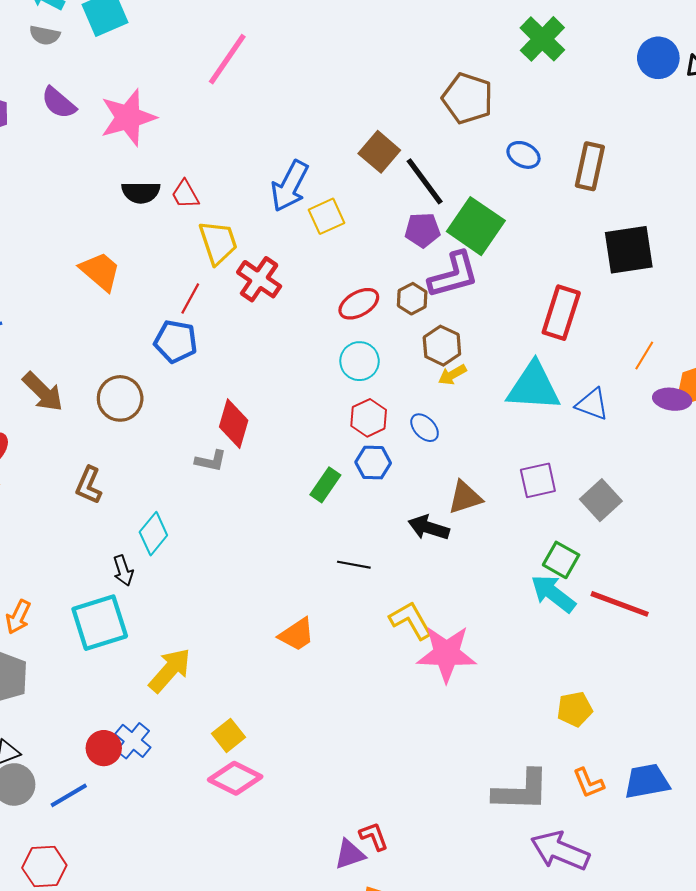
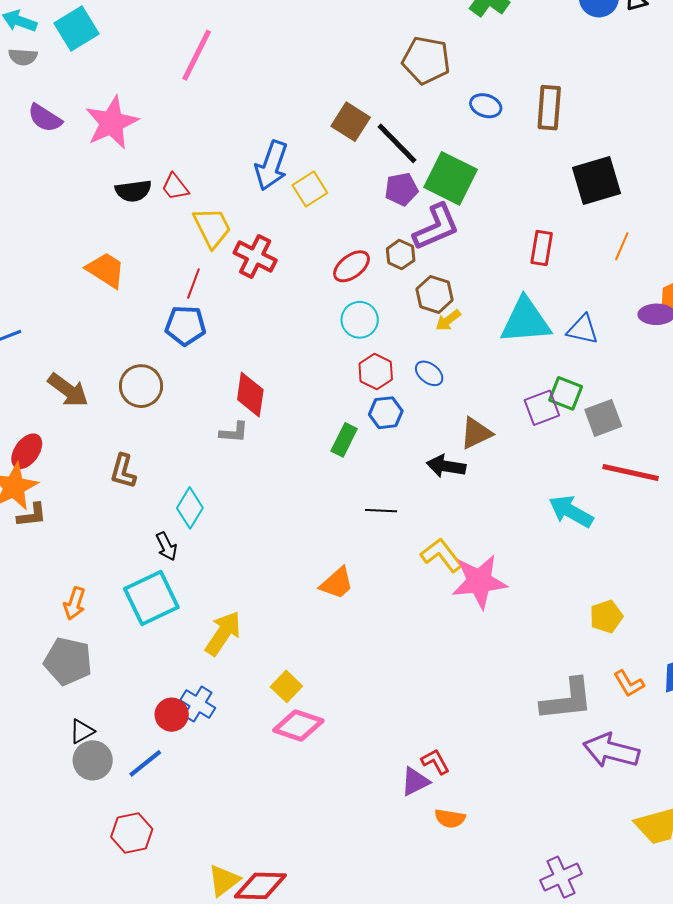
red rectangle: (561, 313) -> (542, 248), size x0.7
orange line: (644, 356) -> (622, 246), moved
gray square: (601, 500) -> (603, 418), turned 30
green square: (561, 560) -> (566, 393), moved
red line: (620, 604) -> (631, 473), moved

